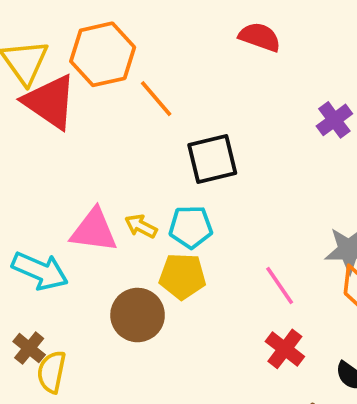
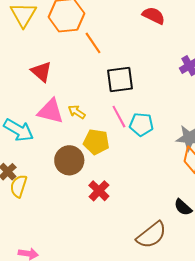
red triangle: (50, 102) -> (41, 72), moved, size x0.7
cyan pentagon: (191, 227) -> (141, 124), moved
pink line: (280, 285) -> (119, 117), moved
red cross: (285, 349) -> (99, 191), moved

